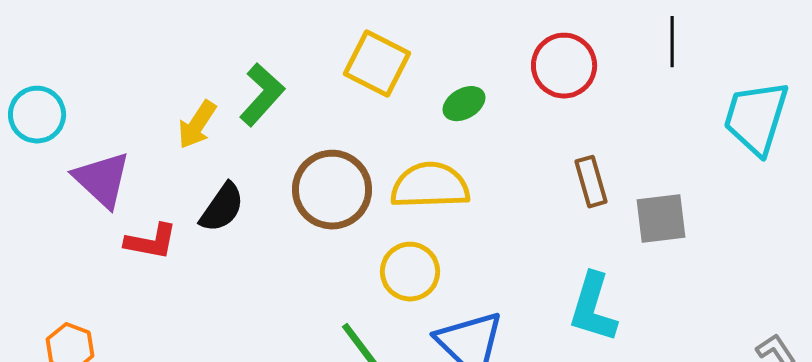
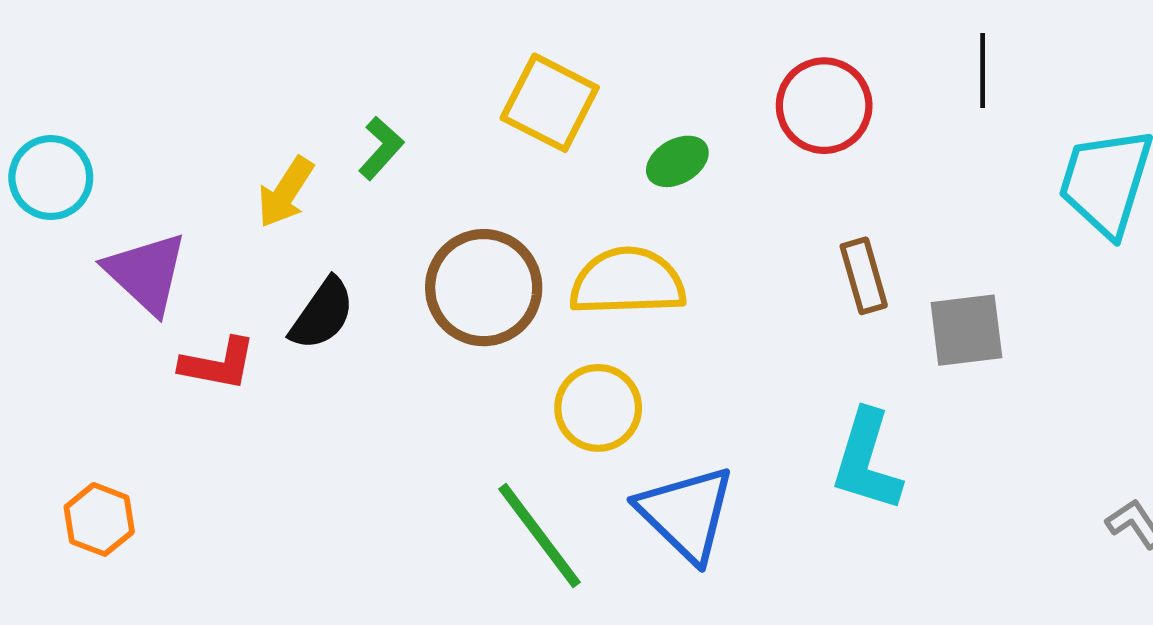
green L-shape: (262, 95) -> (381, 148), size x0.7

